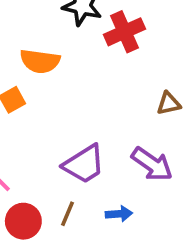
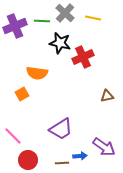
purple arrow: (152, 164) -> (104, 147), moved
brown line: (67, 214) -> (62, 163), moved, turned 64

